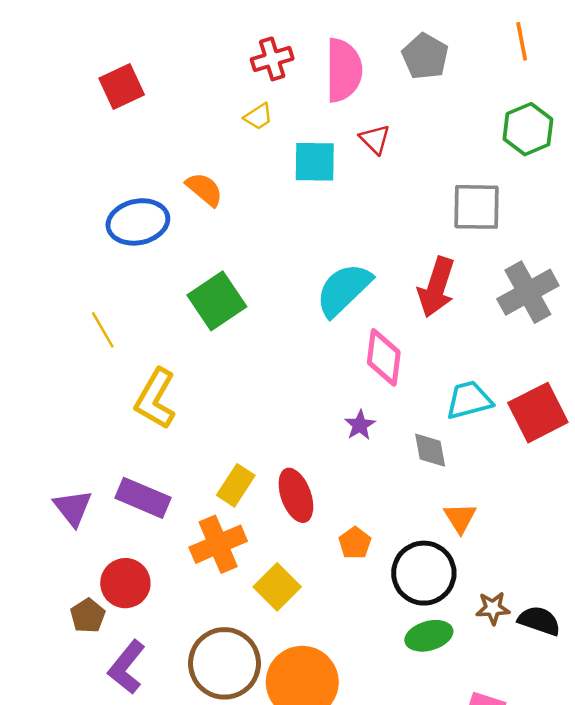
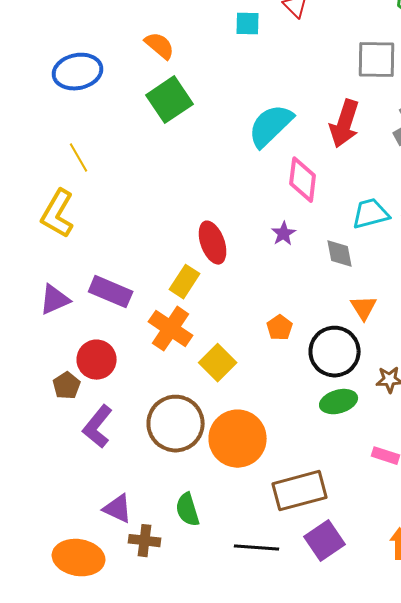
cyan square: (315, 162) -> (248, 24), size x0.7
blue ellipse: (138, 222) -> (78, 72), moved
green square: (217, 301) -> (170, 100), moved
yellow L-shape: (155, 399) -> (58, 214), moved
red ellipse: (296, 495) -> (213, 243), moved
purple triangle: (73, 508) -> (55, 300), turned 44
orange cross: (218, 544) -> (171, 329), turned -33

